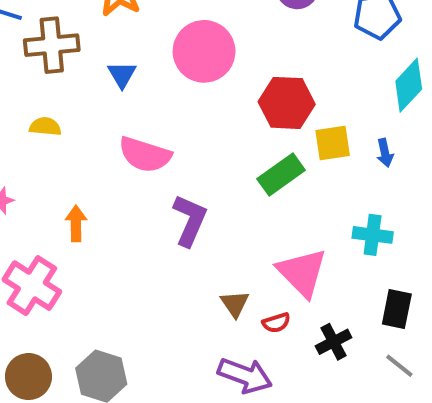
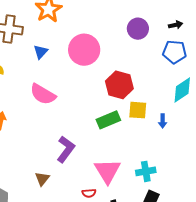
purple L-shape: (190, 220) -> (66, 149), moved
cyan cross: (373, 235) -> (146, 171), moved, turned -30
brown triangle: (235, 304) -> (42, 179), moved

